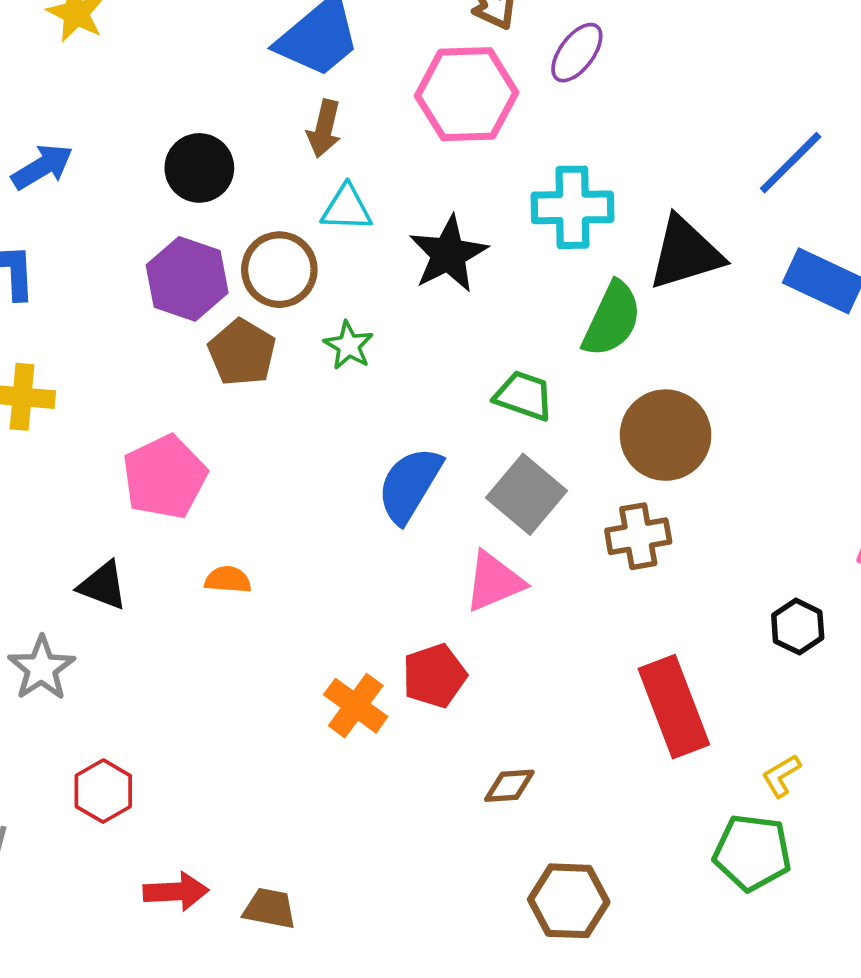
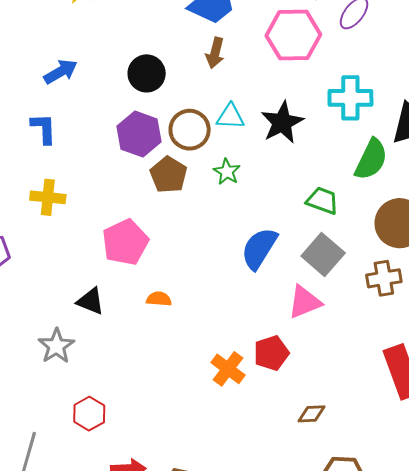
cyan triangle: (347, 208) -> (230, 117), moved

